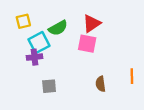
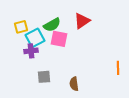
yellow square: (23, 21) -> (21, 27), moved
pink square: (87, 44) -> (59, 39), moved
brown semicircle: (101, 84) -> (74, 84), moved

